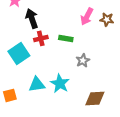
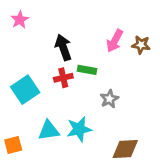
black arrow: (32, 18) -> (63, 47), moved
red cross: (41, 38) -> (63, 78), moved
cyan star: (60, 83) -> (79, 129), turned 30

